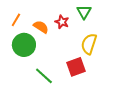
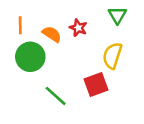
green triangle: (84, 12) -> (117, 15), moved
orange line: (16, 20) -> (20, 25), turned -32

